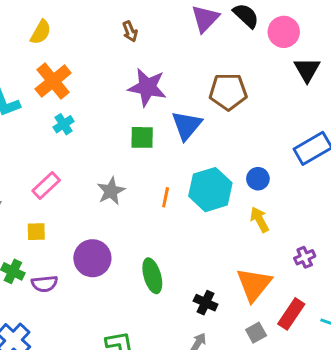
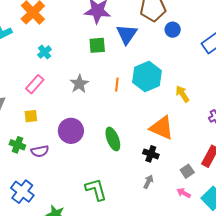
cyan cross: (64, 124) -> (45, 52), moved
blue circle: (258, 179) -> (173, 30), moved
orange triangle: (254, 284) -> (162, 128), moved, turned -40

